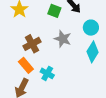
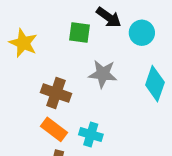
cyan circle: (91, 28) -> (142, 33), moved
brown cross: (32, 44) -> (56, 93), turned -30

